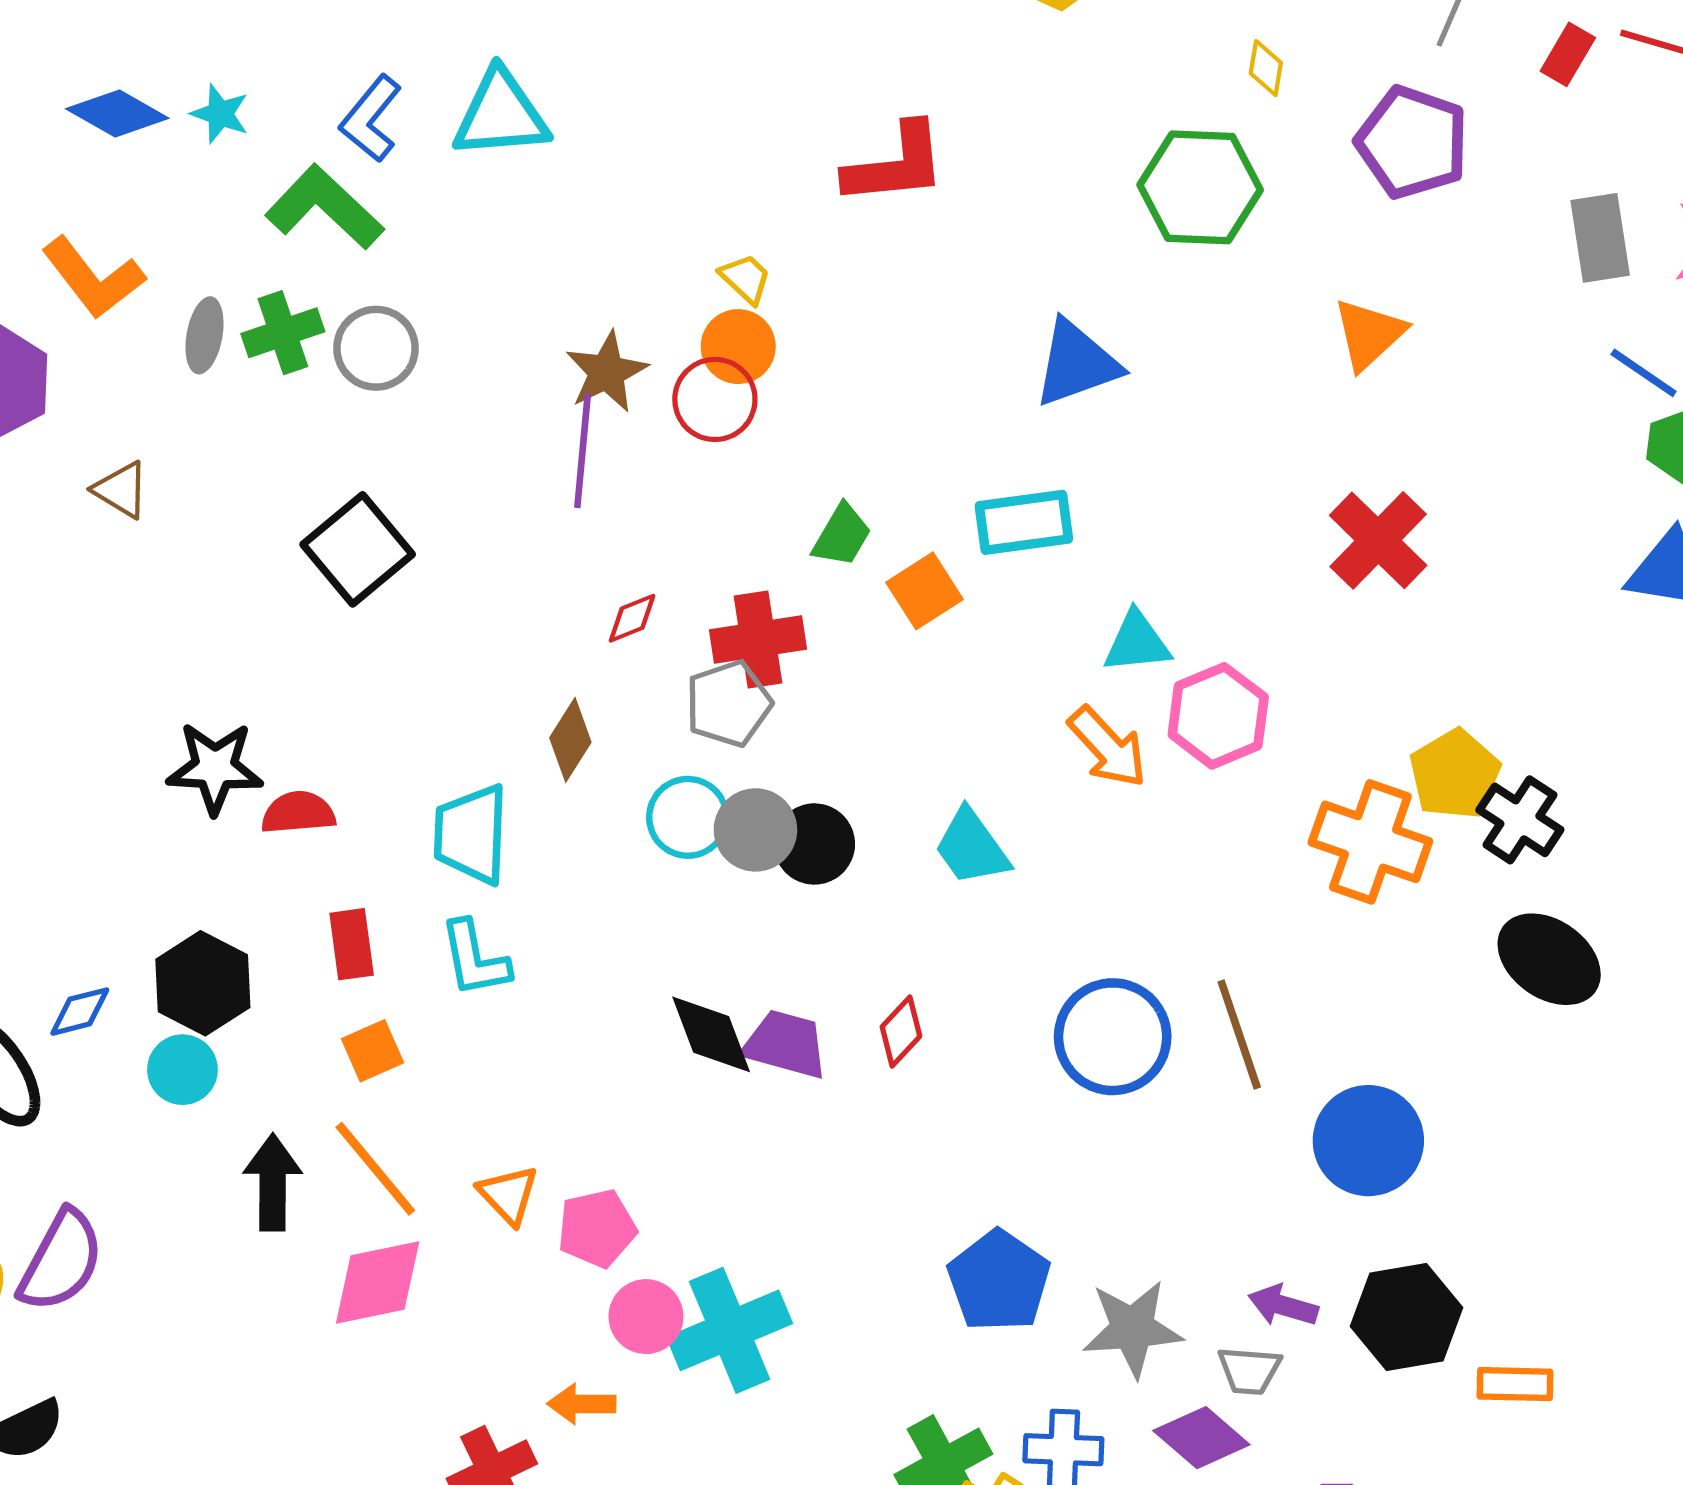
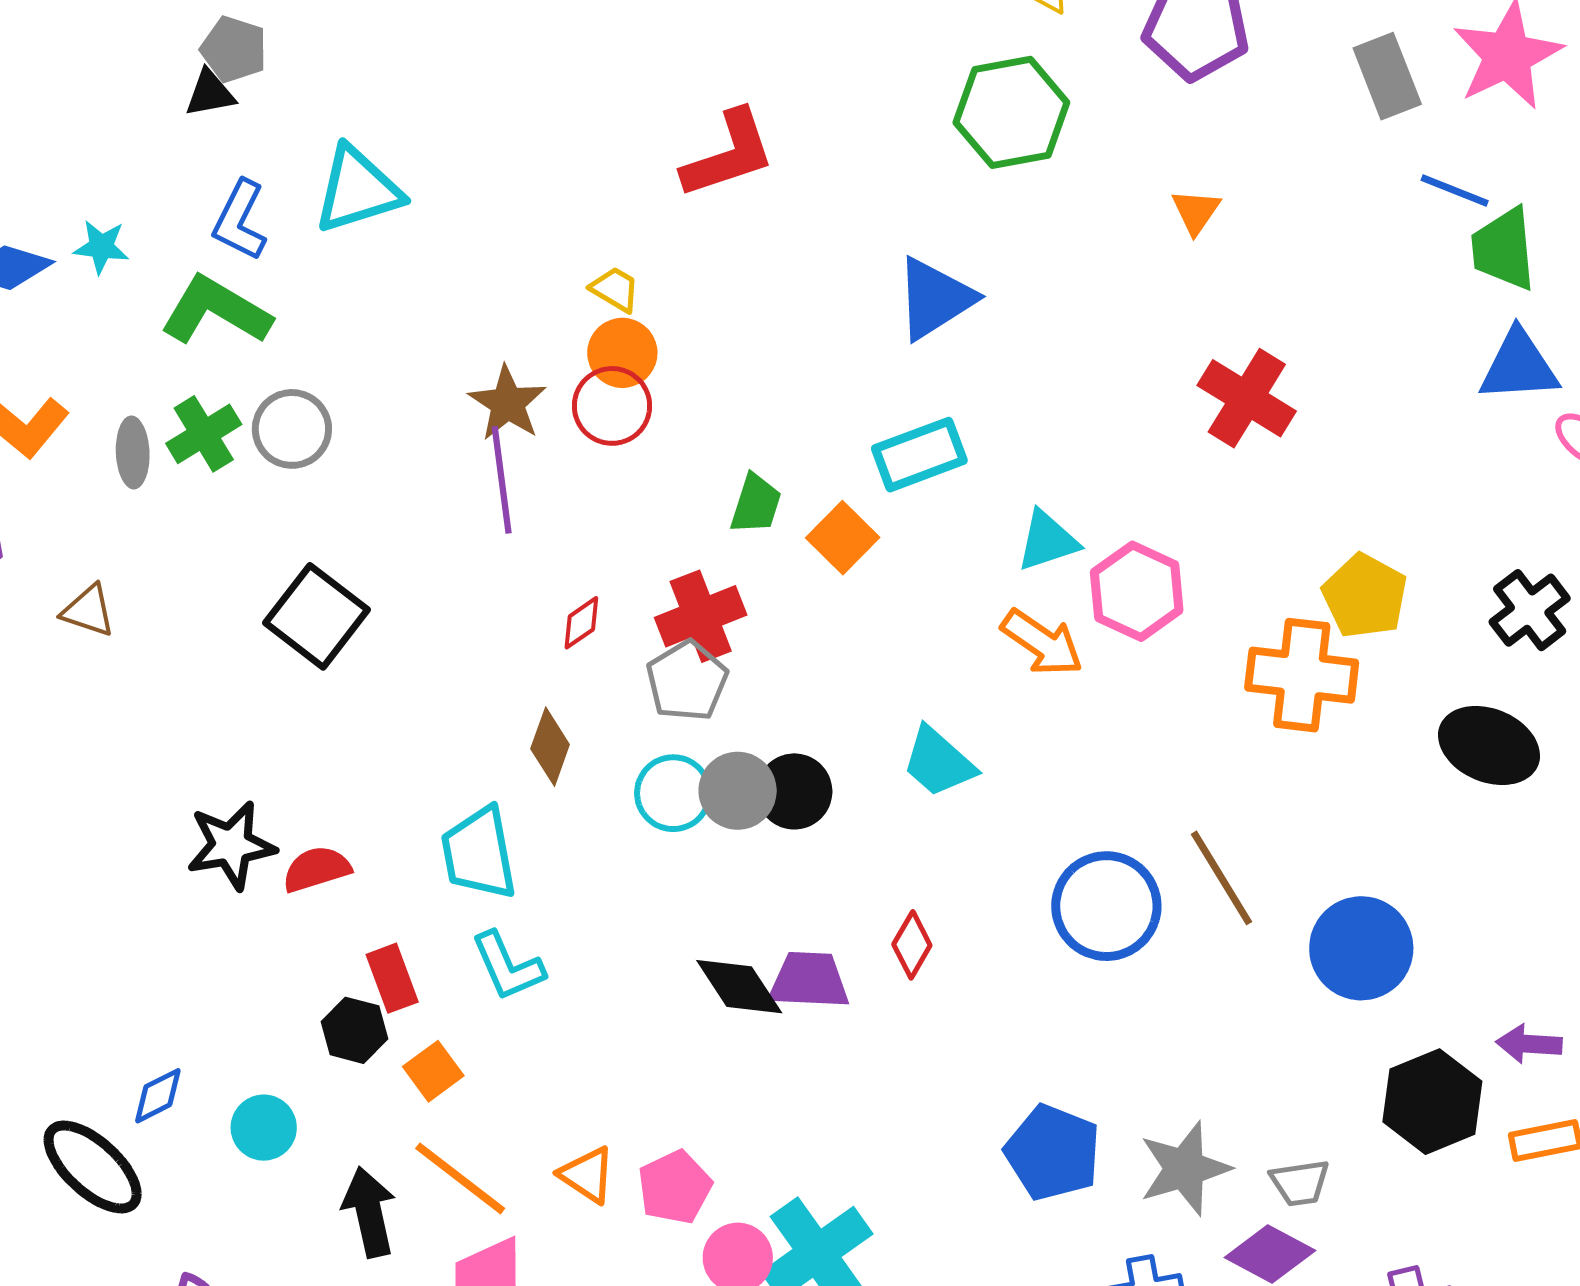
orange triangle: (1369, 334) -> (1196, 212), size x0.7
black cross: (1520, 820) -> (1530, 610), moved, turned 32
black hexagon: (203, 983) -> (354, 1030), moved, size x0.7
purple arrow: (1283, 1306) -> (1529, 1044), moved

